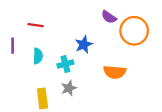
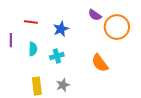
blue star: (84, 45) -> (61, 29), moved
orange semicircle: (115, 72) -> (100, 63), turned 48
gray star: (69, 88) -> (63, 85), moved

